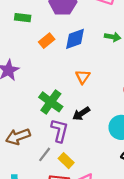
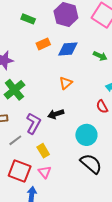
green cross: (51, 102) -> (14, 90), moved
yellow rectangle: (66, 161) -> (43, 151), moved

